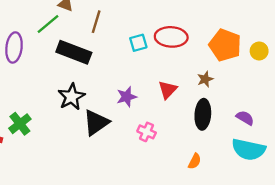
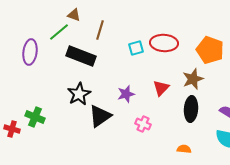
brown star: (205, 79) -> (193, 79), size x1.5
green cross: (20, 124) -> (35, 117), turned -30
orange semicircle: (195, 161) -> (184, 149), turned -112

